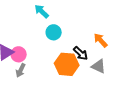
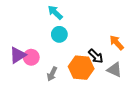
cyan circle: (54, 32) -> (59, 34), moved
gray arrow: (21, 70) -> (52, 74), moved

